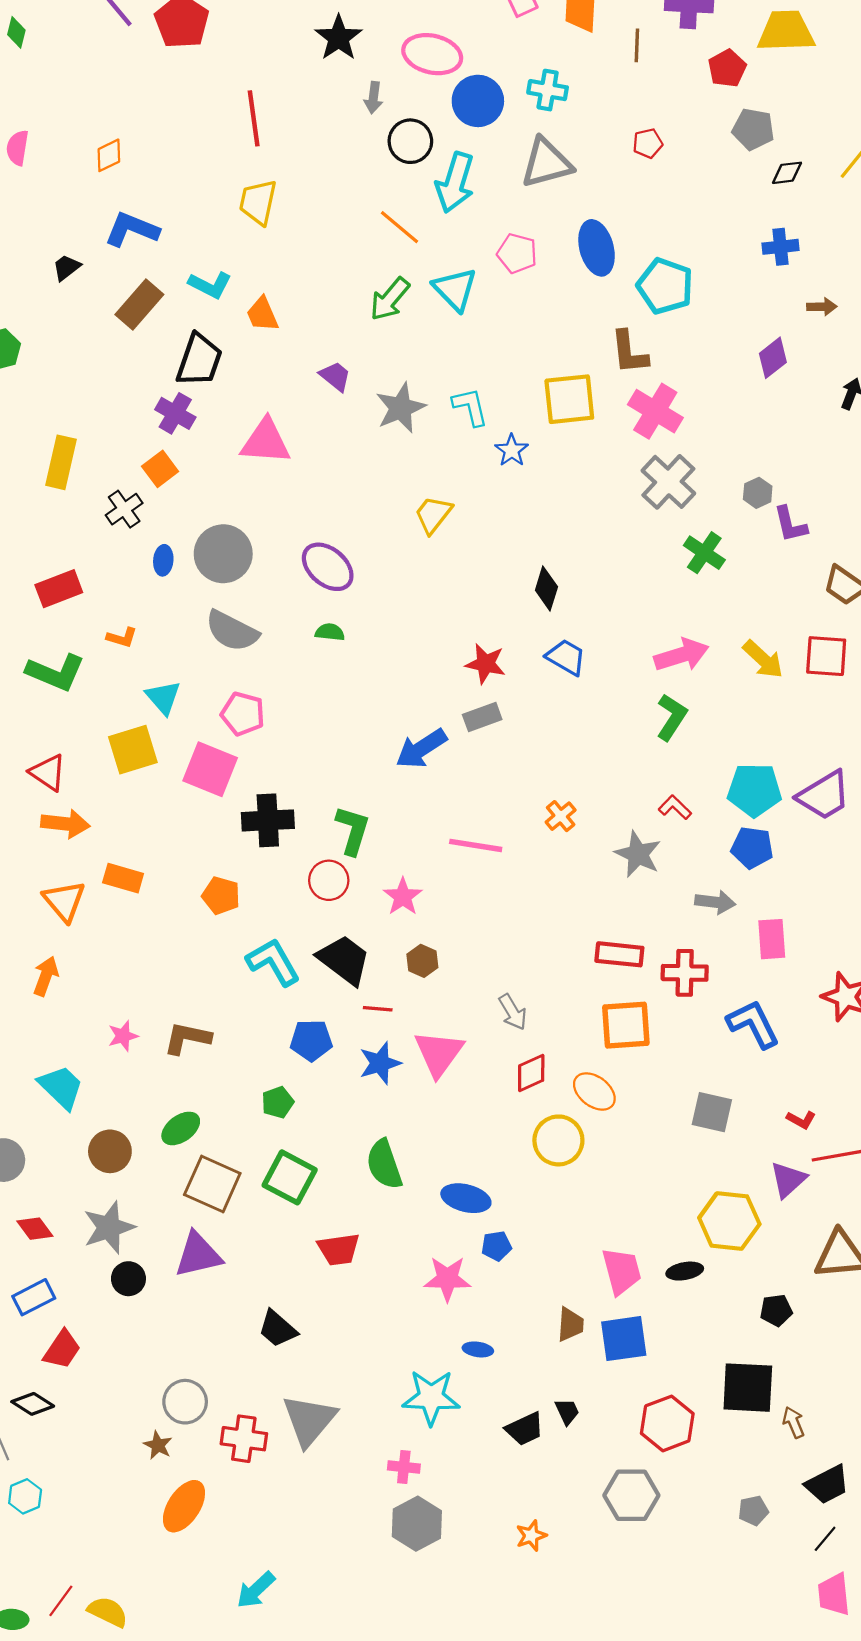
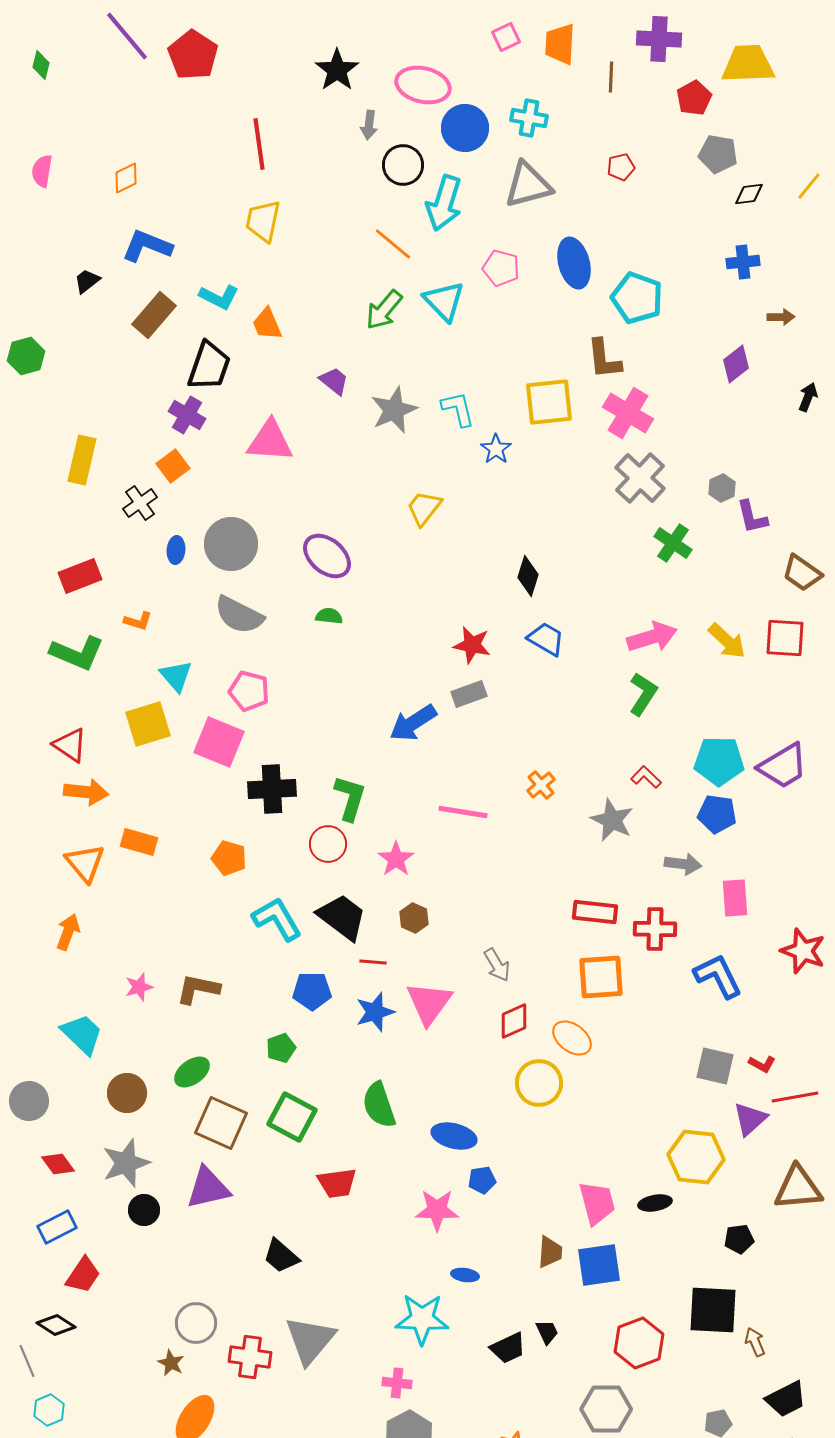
gray square: (712, 1112) -> (715, 1066), moved

